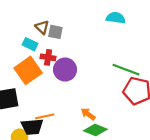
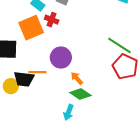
purple circle: (65, 70) -> (61, 58), moved

